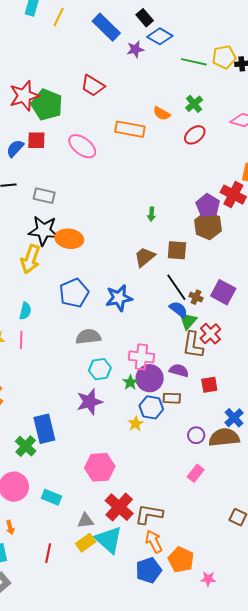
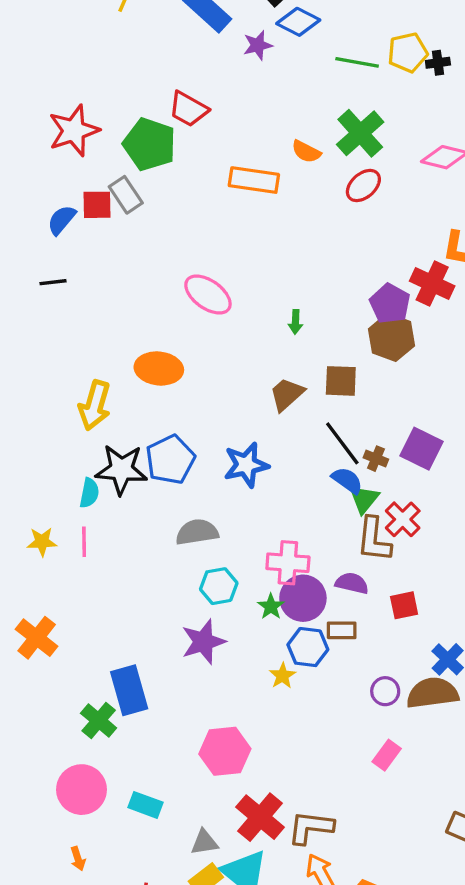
green cross: (194, 104) -> (360, 133), size x1.6
green pentagon: (47, 105) -> (149, 144), moved
pink ellipse: (82, 146) -> (208, 295), moved
gray rectangle: (44, 196) -> (126, 195), moved, turned 45
black star: (44, 231) -> (121, 469), moved

